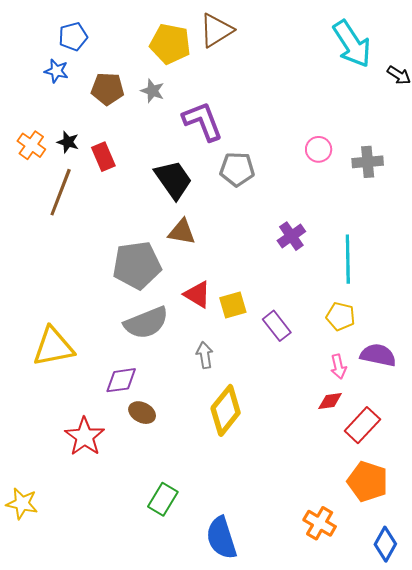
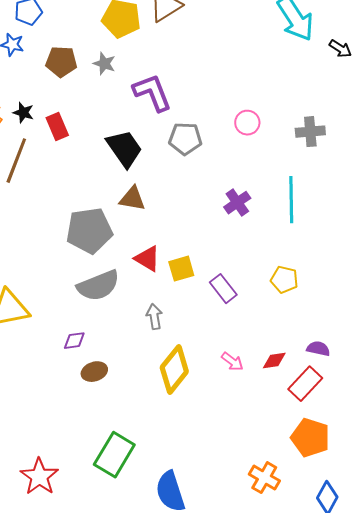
pink circle: (319, 149) -> (247, 123), moved
cyan line: (348, 259) -> (291, 200), moved
purple semicircle: (378, 355) -> (318, 349), moved, size x0.7
pink arrow: (338, 367) -> (232, 362), moved, turned -40
purple diamond: (121, 380) -> (74, 341), size x0.7
brown ellipse: (142, 413) -> (94, 372), turned -45
red star: (85, 437) -> (39, 477), moved
green rectangle: (163, 499) -> (114, 455), size x1.4

